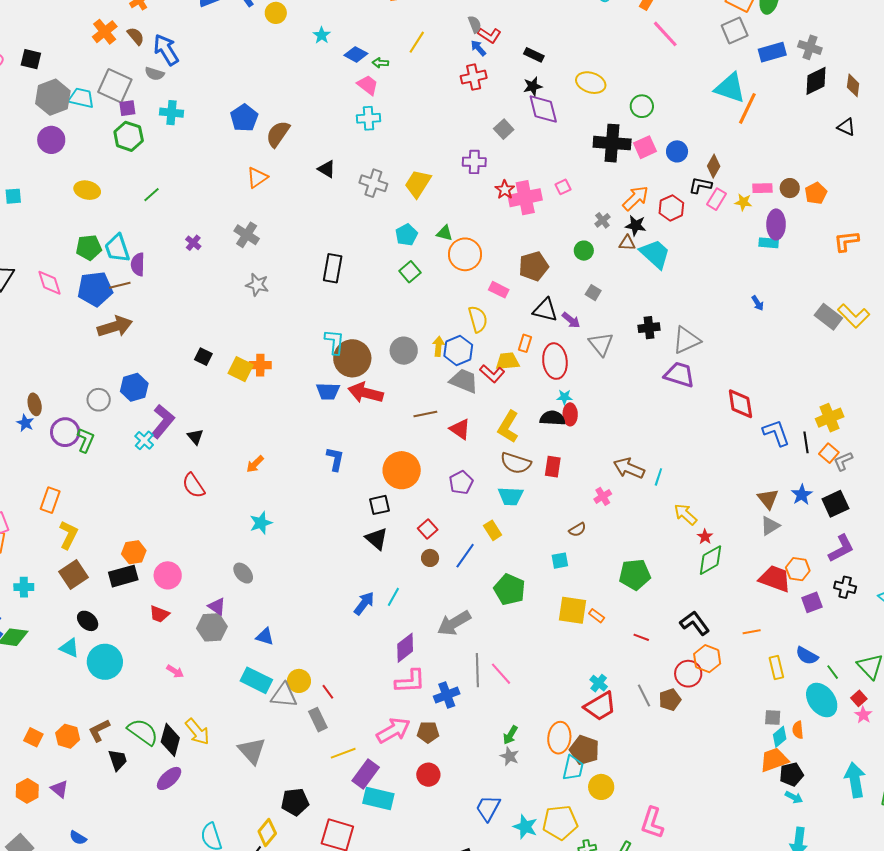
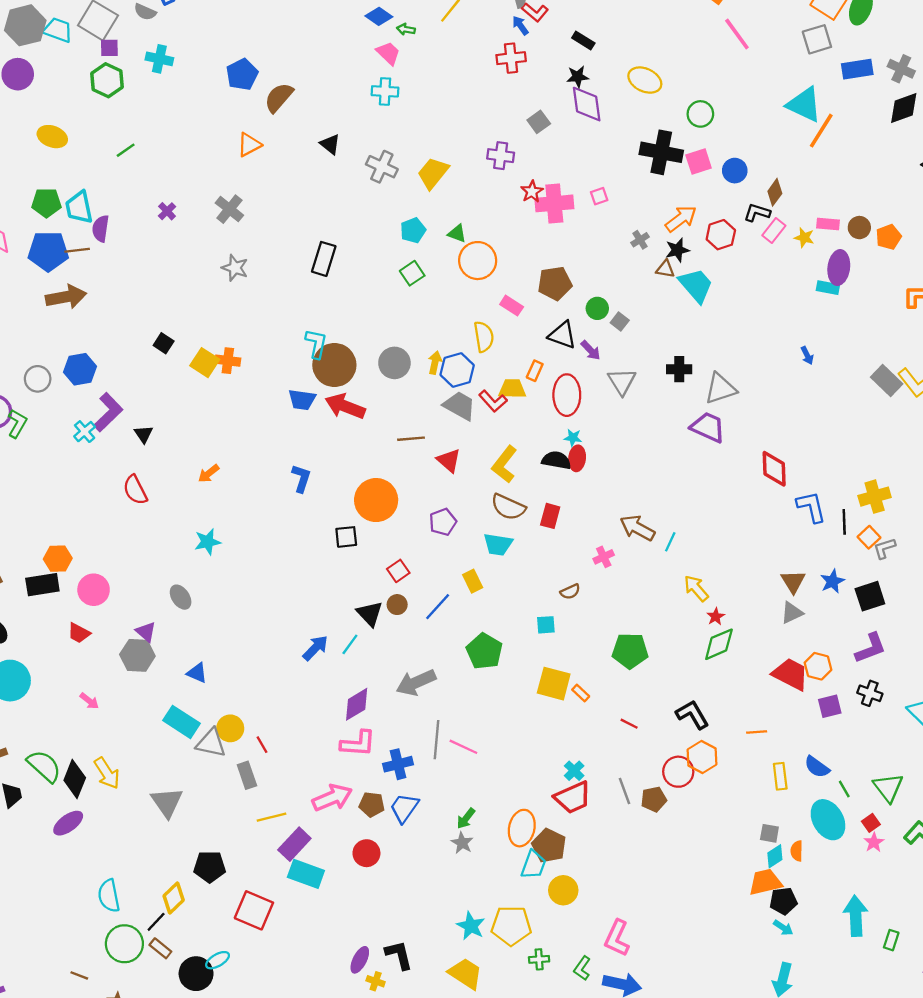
black star: (636, 225) -> (677, 250), turned -30
green circle: (584, 251) -> (597, 308), moved
black triangle: (377, 539) -> (370, 614), moved
pink line: (501, 674) -> (463, 747), turned -30
blue trapezoid: (488, 808) -> (404, 808), moved

